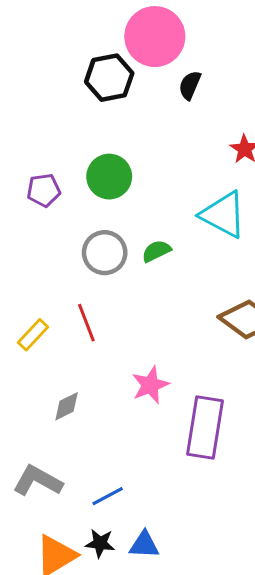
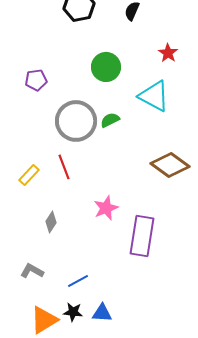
green circle: (109, 177) -> (106, 67), moved
gray circle: (105, 253) -> (76, 121), size x1.4
gray diamond: (67, 406) -> (51, 222), turned -30
gray L-shape: (38, 481) -> (32, 271), size x0.7

